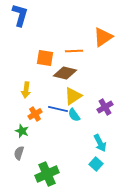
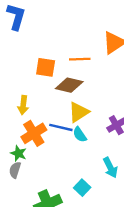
orange cross: (35, 114) -> (34, 133), size x1.5
gray semicircle: (19, 153) -> (15, 170), moved
cyan square: (96, 164) -> (82, 188), moved

